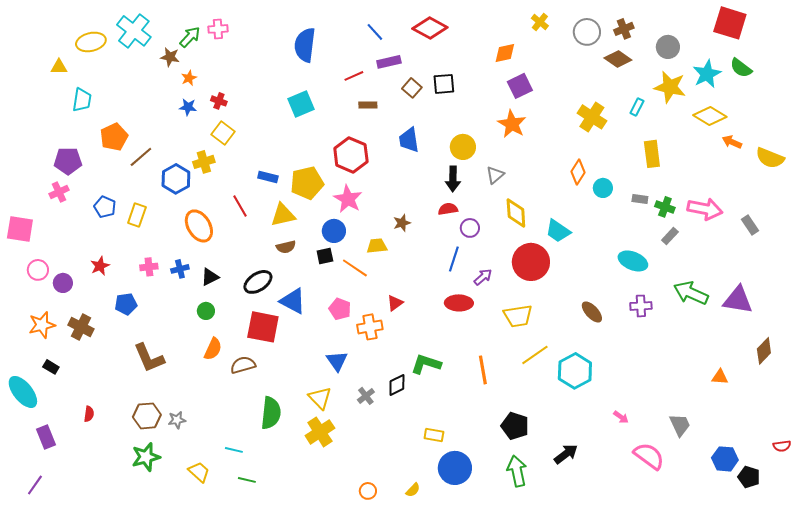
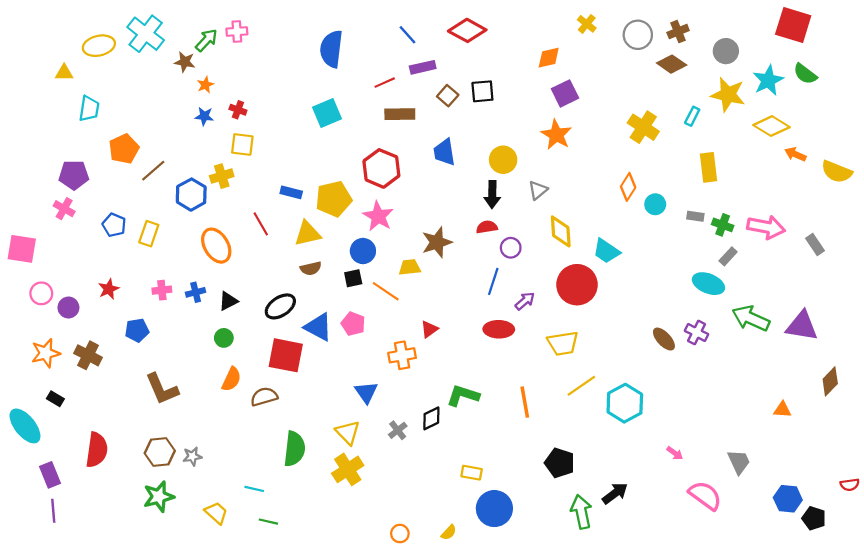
brown rectangle: (368, 105) -> (400, 114), size x1.5
yellow square: (223, 133) -> (242, 145), turned -30
pink cross: (59, 192) -> (64, 209), turned -36
brown star: (402, 223) -> (437, 242), size x1.6
cyan ellipse: (633, 261) -> (708, 284), moved
purple cross: (641, 306) -> (697, 333), turned 30
pink pentagon: (340, 309) -> (353, 324), moved
brown ellipse: (592, 312) -> (664, 339), moved
red semicircle: (89, 414) -> (97, 450), size x2.0
green arrow: (517, 471) -> (581, 512), moved
purple line: (35, 485) -> (53, 511), moved, turned -40

